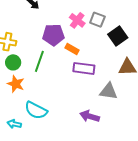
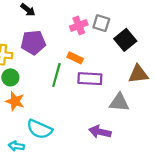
pink cross: (77, 20) -> (79, 25), turned 35
purple pentagon: (53, 35) -> (33, 43), moved
green line: (39, 61) -> (56, 75), moved

